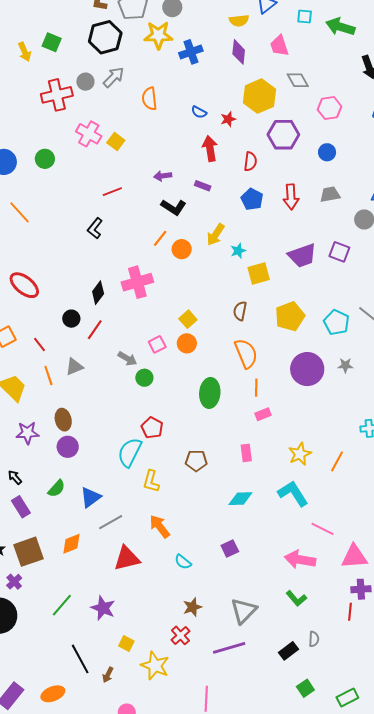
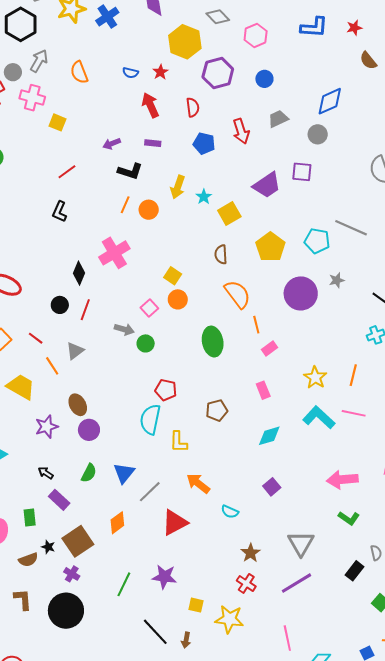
pink cross: (89, 134) -> (32, 98), moved
pink line: (322, 529) -> (354, 413), moved

